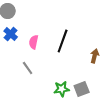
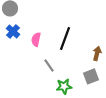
gray line: (28, 68) -> (49, 65), moved
gray square: (82, 89) -> (91, 76), moved

